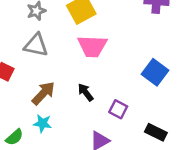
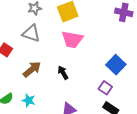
purple square: (118, 109) -> (105, 88), moved
cyan star: (42, 123) -> (29, 100), moved

